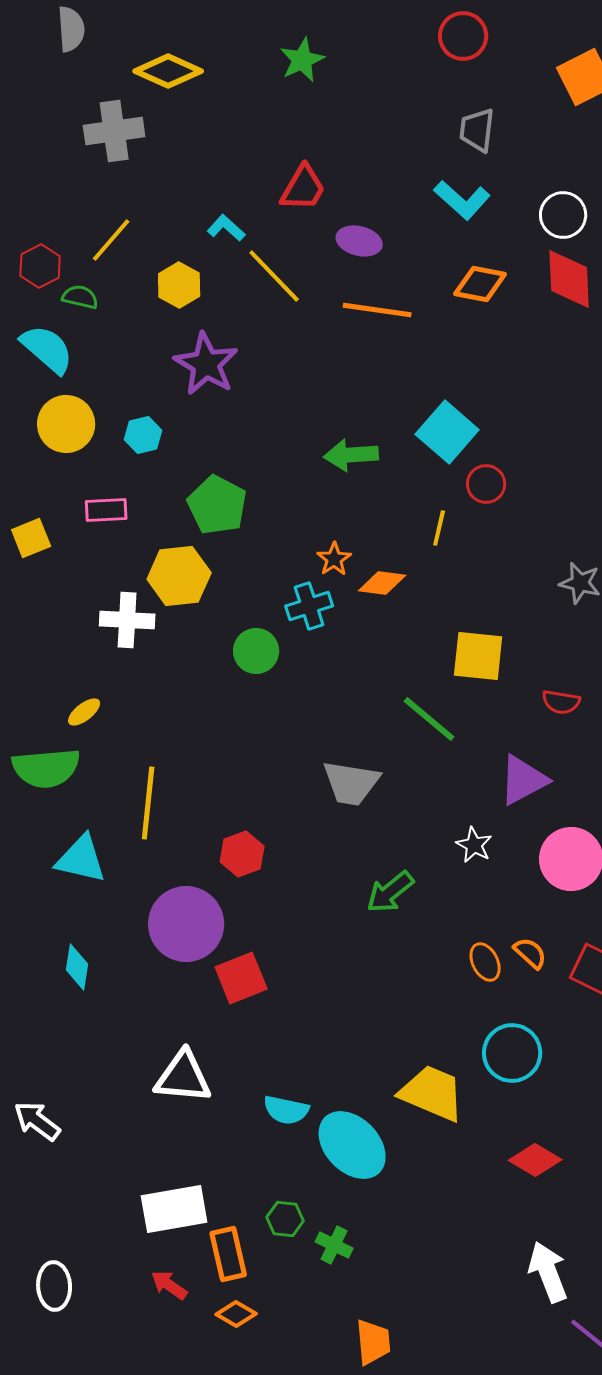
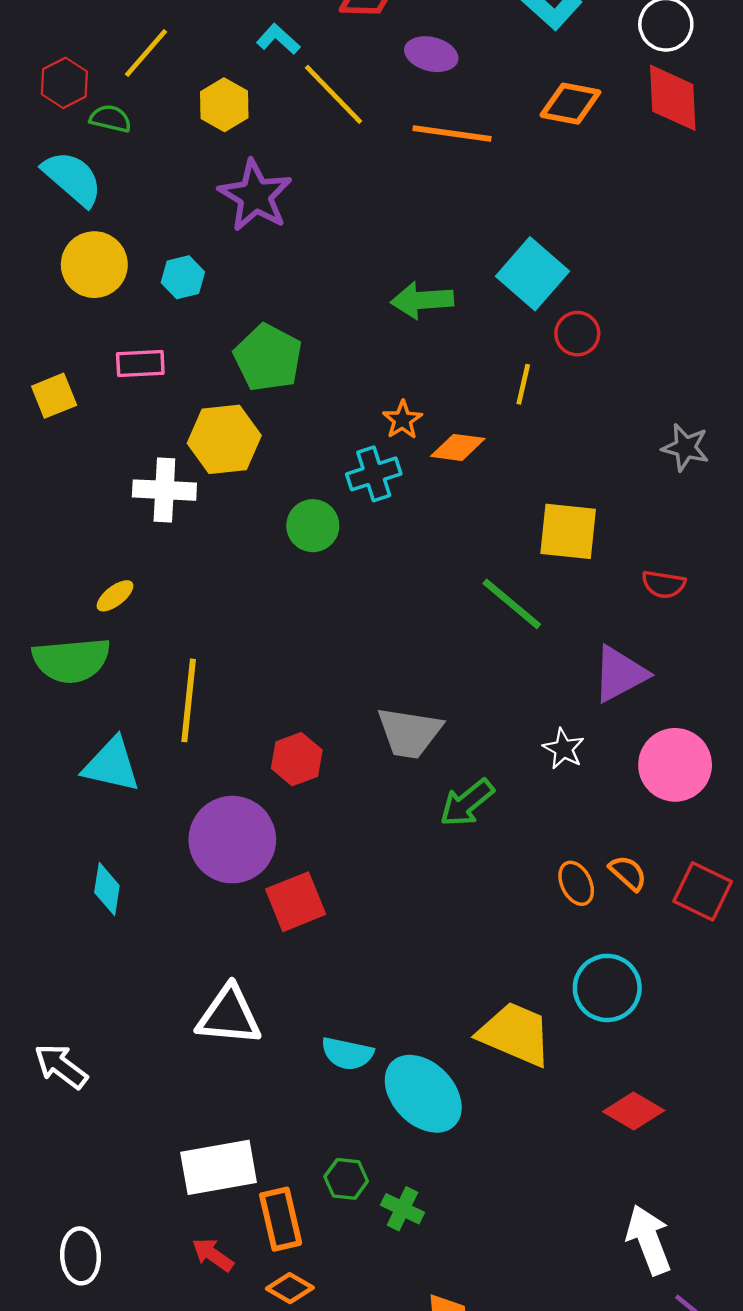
gray trapezoid: (351, 783) -> (409, 733), moved

